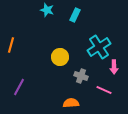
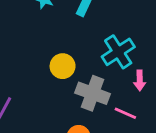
gray cross: (81, 76) -> (93, 93), size x1.6

